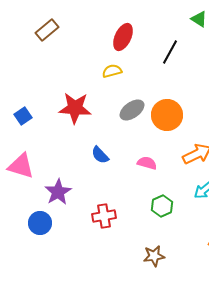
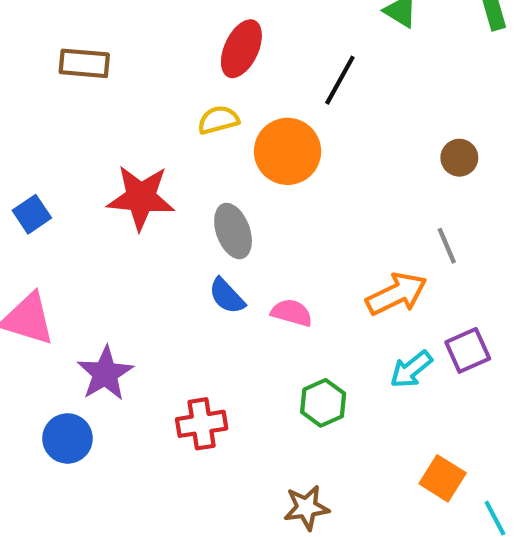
brown rectangle: (47, 30) -> (84, 63), moved, turned 45
gray ellipse: (132, 110) -> (233, 231), moved, turned -75
orange circle: (167, 115) -> (288, 151), moved
blue semicircle: (100, 155) -> (227, 296), moved

